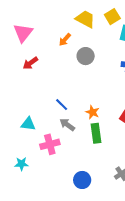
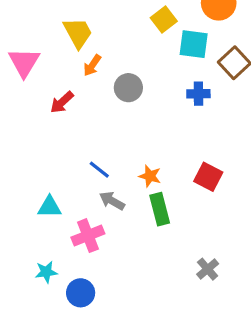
yellow trapezoid: (85, 19) -> (78, 33), moved, turned 40
red arrow: (30, 63) -> (62, 102), moved
blue circle: (82, 180) -> (81, 293), moved

